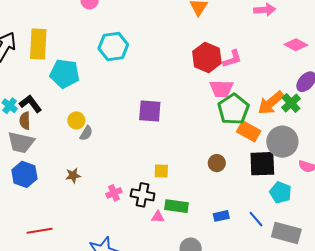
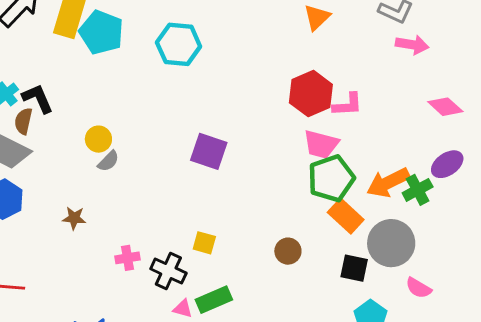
cyan pentagon: (65, 74) -> (101, 32), moved
black square: (262, 164) -> (354, 268), size x0.7
green rectangle: (176, 206) -> (214, 300), turned -45

